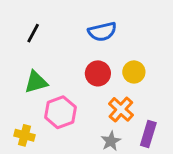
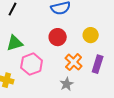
yellow circle: (134, 72) -> (91, 35), moved
purple rectangle: (148, 134) -> (98, 64), moved

